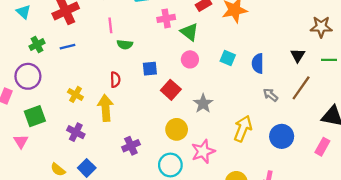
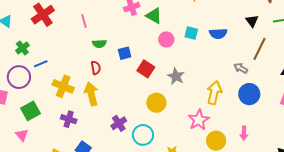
green semicircle: (125, 44) -> (99, 44), moved
blue line: (67, 47) -> (41, 64), moved
pink circle: (190, 59) -> (166, 39), moved
blue semicircle: (258, 63) -> (218, 34), turned -84
yellow cross: (75, 94) -> (63, 86), size x1.5
gray arrow: (270, 95) -> (241, 68), moved
pink star: (203, 151) -> (199, 120), moved
cyan circle: (170, 165) -> (143, 135), moved

